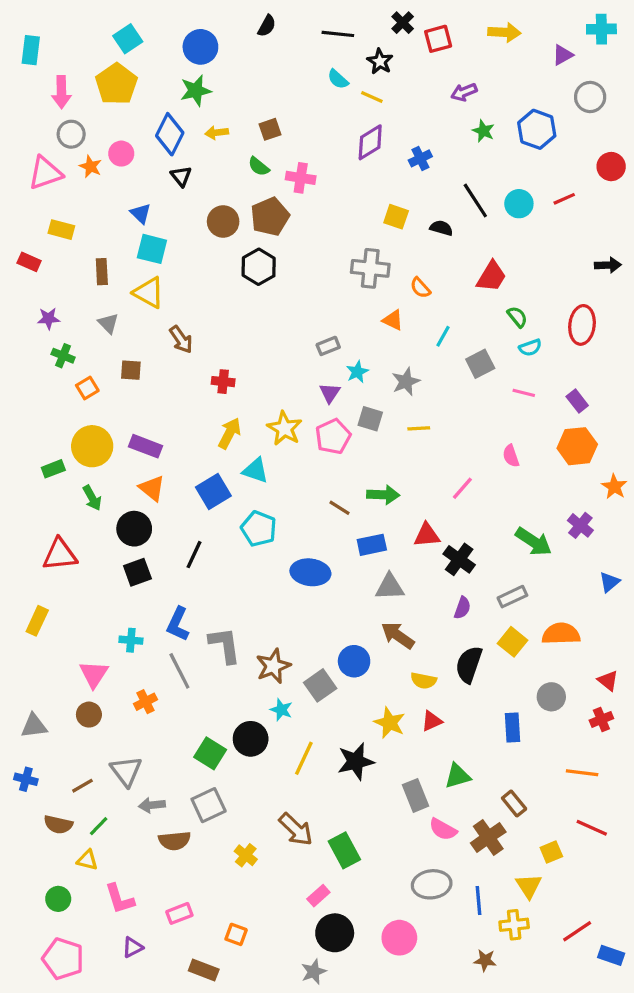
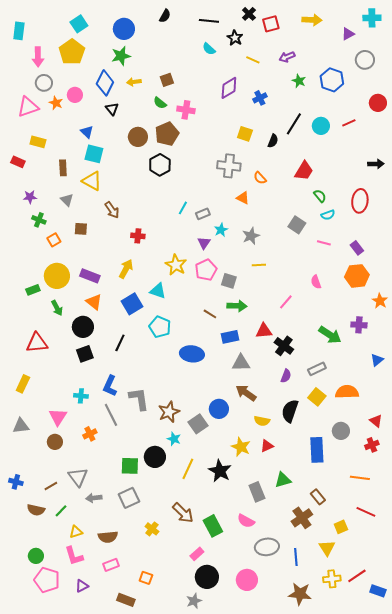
yellow line: (372, 97) -> (253, 60), moved
black line: (475, 200) -> (294, 124), turned 65
black semicircle: (441, 228) -> (273, 141), turned 96
cyan line: (443, 336) -> (183, 208), moved
gray square: (480, 364) -> (297, 225), turned -30
gray square: (370, 419) -> (229, 281), moved
yellow arrow: (230, 433) -> (126, 269), moved
purple cross: (580, 525) -> (359, 325), turned -35
gray triangle: (34, 726) -> (21, 426), moved
blue rectangle: (512, 728) -> (317, 450), size x1.4
green square: (210, 753) -> (130, 466), turned -30
black star: (356, 761) -> (220, 471), turned -30
pink semicircle: (443, 829) -> (246, 521), moved
brown semicircle: (175, 841) -> (108, 537), moved
yellow triangle: (87, 860) -> (76, 532), moved, turned -32
yellow cross: (514, 925) -> (332, 579), moved
pink pentagon: (63, 959) -> (47, 580), moved
brown star: (485, 960) -> (300, 594), size x1.6

